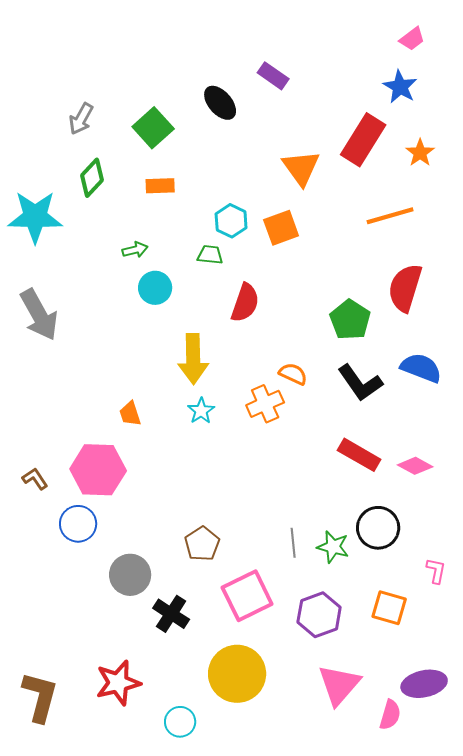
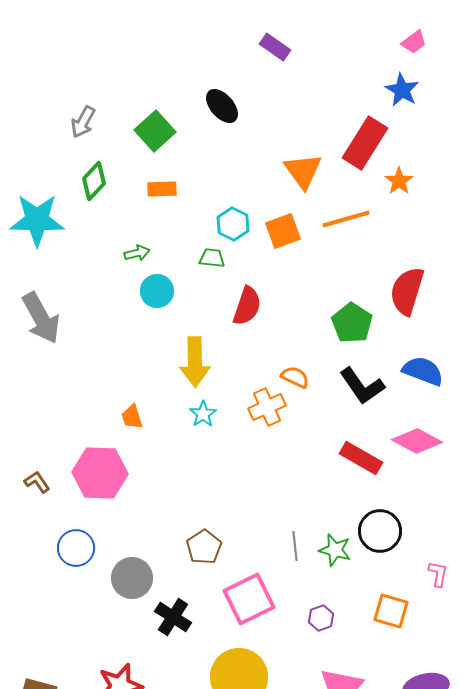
purple rectangle: (273, 76) -> (275, 47), moved
orange star: (420, 153) -> (399, 181), moved
orange line: (390, 216) -> (346, 219), moved
pink diamond: (415, 466) -> (417, 441), moved, size x1.4
blue circle: (78, 524) -> (76, 548), moved
purple hexagon: (319, 615) -> (321, 618), size x0.6

